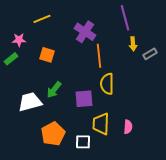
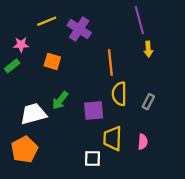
purple cross: (85, 32) -> (79, 29), moved
gray rectangle: (150, 54) -> (148, 102), moved, turned -32
orange pentagon: (53, 134) -> (24, 150), moved

